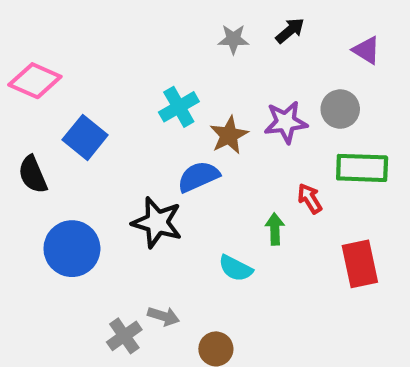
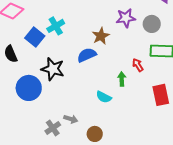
cyan cross: (179, 107) -> (56, 26), moved
purple star: (286, 122) -> (126, 18), moved
black star: (157, 222) -> (53, 69), moved

